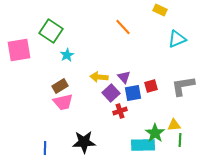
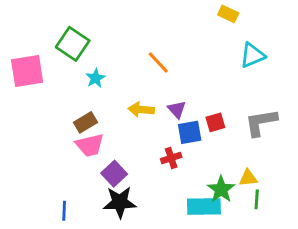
orange line: (123, 27) -> (158, 62), moved
purple square: (111, 93) -> (114, 174), moved

